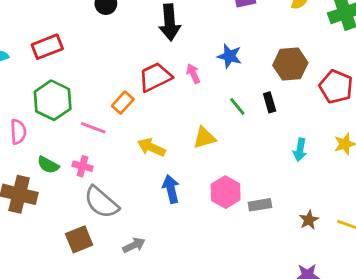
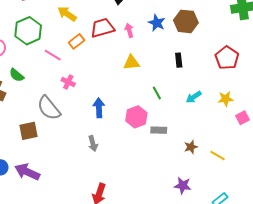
brown hexagon: (290, 64) -> (186, 21), moved
green line: (237, 106) -> (157, 93), moved
yellow triangle: (204, 138) -> (131, 63), moved
yellow arrow: (151, 147) -> (67, 14), moved
cyan arrow: (300, 150) -> (194, 97), turned 35
pink cross: (82, 166) -> (68, 82), moved
gray arrow: (134, 245) -> (93, 143), moved, turned 91

